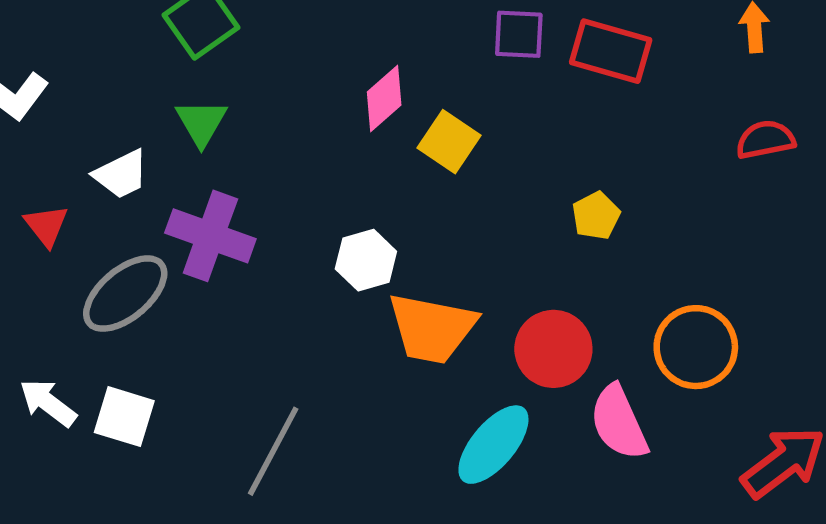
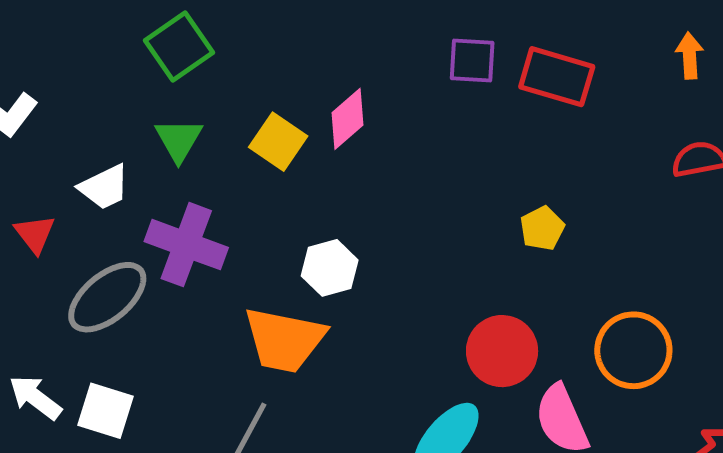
yellow square: (449, 142) -> (278, 142), moved
orange trapezoid: (432, 328) -> (284, 340), moved

